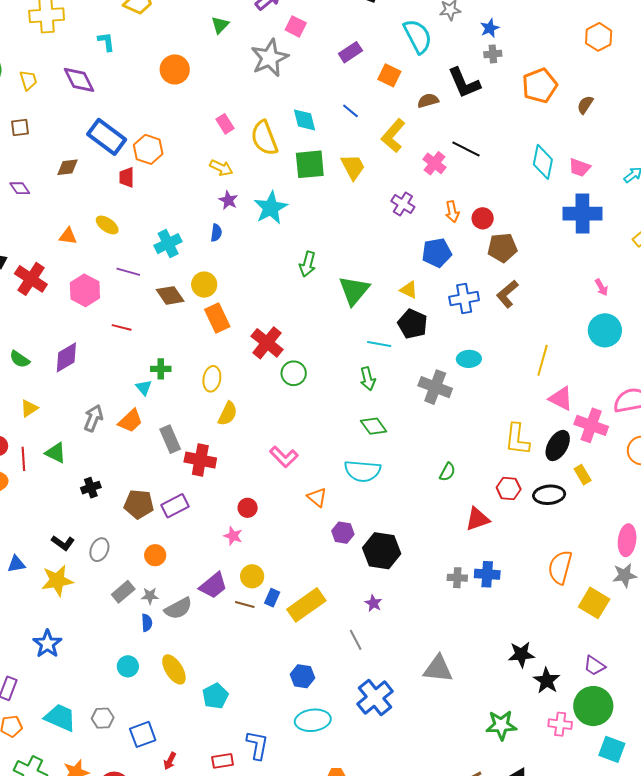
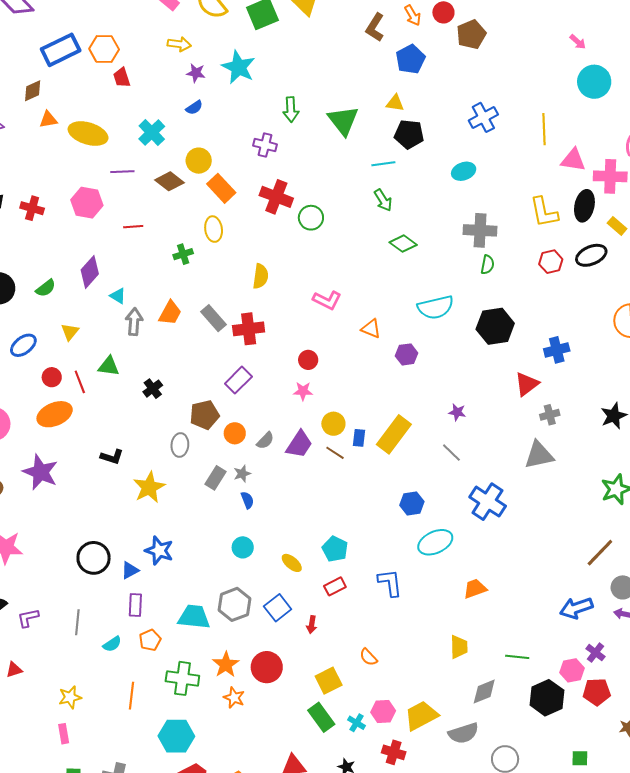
blue rectangle: (107, 137) -> (61, 50), turned -45
red trapezoid: (127, 177) -> (122, 78), moved
purple cross: (403, 204) -> (265, 145), moved
yellow ellipse: (107, 225) -> (88, 134), size x1.6
blue semicircle: (216, 233) -> (194, 108), turned 66
orange triangle: (68, 236) -> (48, 120), moved
red cross: (31, 279) -> (32, 208), size x0.7
brown L-shape: (507, 294) -> (375, 27), moved
blue cross: (464, 298) -> (483, 117), moved
green semicircle: (20, 359) -> (46, 288), turned -55
cyan ellipse: (469, 359) -> (464, 171), moved
yellow ellipse: (212, 379) -> (214, 229), moved
cyan triangle: (144, 387) -> (118, 296), moved
gray cross: (435, 387) -> (480, 230), moved
cyan semicircle: (363, 471) -> (436, 307), moved
brown pentagon: (139, 504) -> (204, 415), moved
red triangle: (478, 519) -> (527, 384), moved
black L-shape: (63, 543) -> (112, 457), moved
black hexagon: (382, 551) -> (495, 326), moved
blue triangle: (16, 564) -> (130, 570), moved
gray cross: (457, 578) -> (550, 415), moved
brown line: (245, 604) -> (335, 453), turned 36
gray semicircle: (178, 608) -> (265, 441), moved, size x0.7
yellow ellipse: (174, 669) -> (292, 563), moved, size x0.7
gray hexagon: (103, 718) -> (235, 604), size x1.5
red rectangle: (223, 761) -> (335, 586), moved

